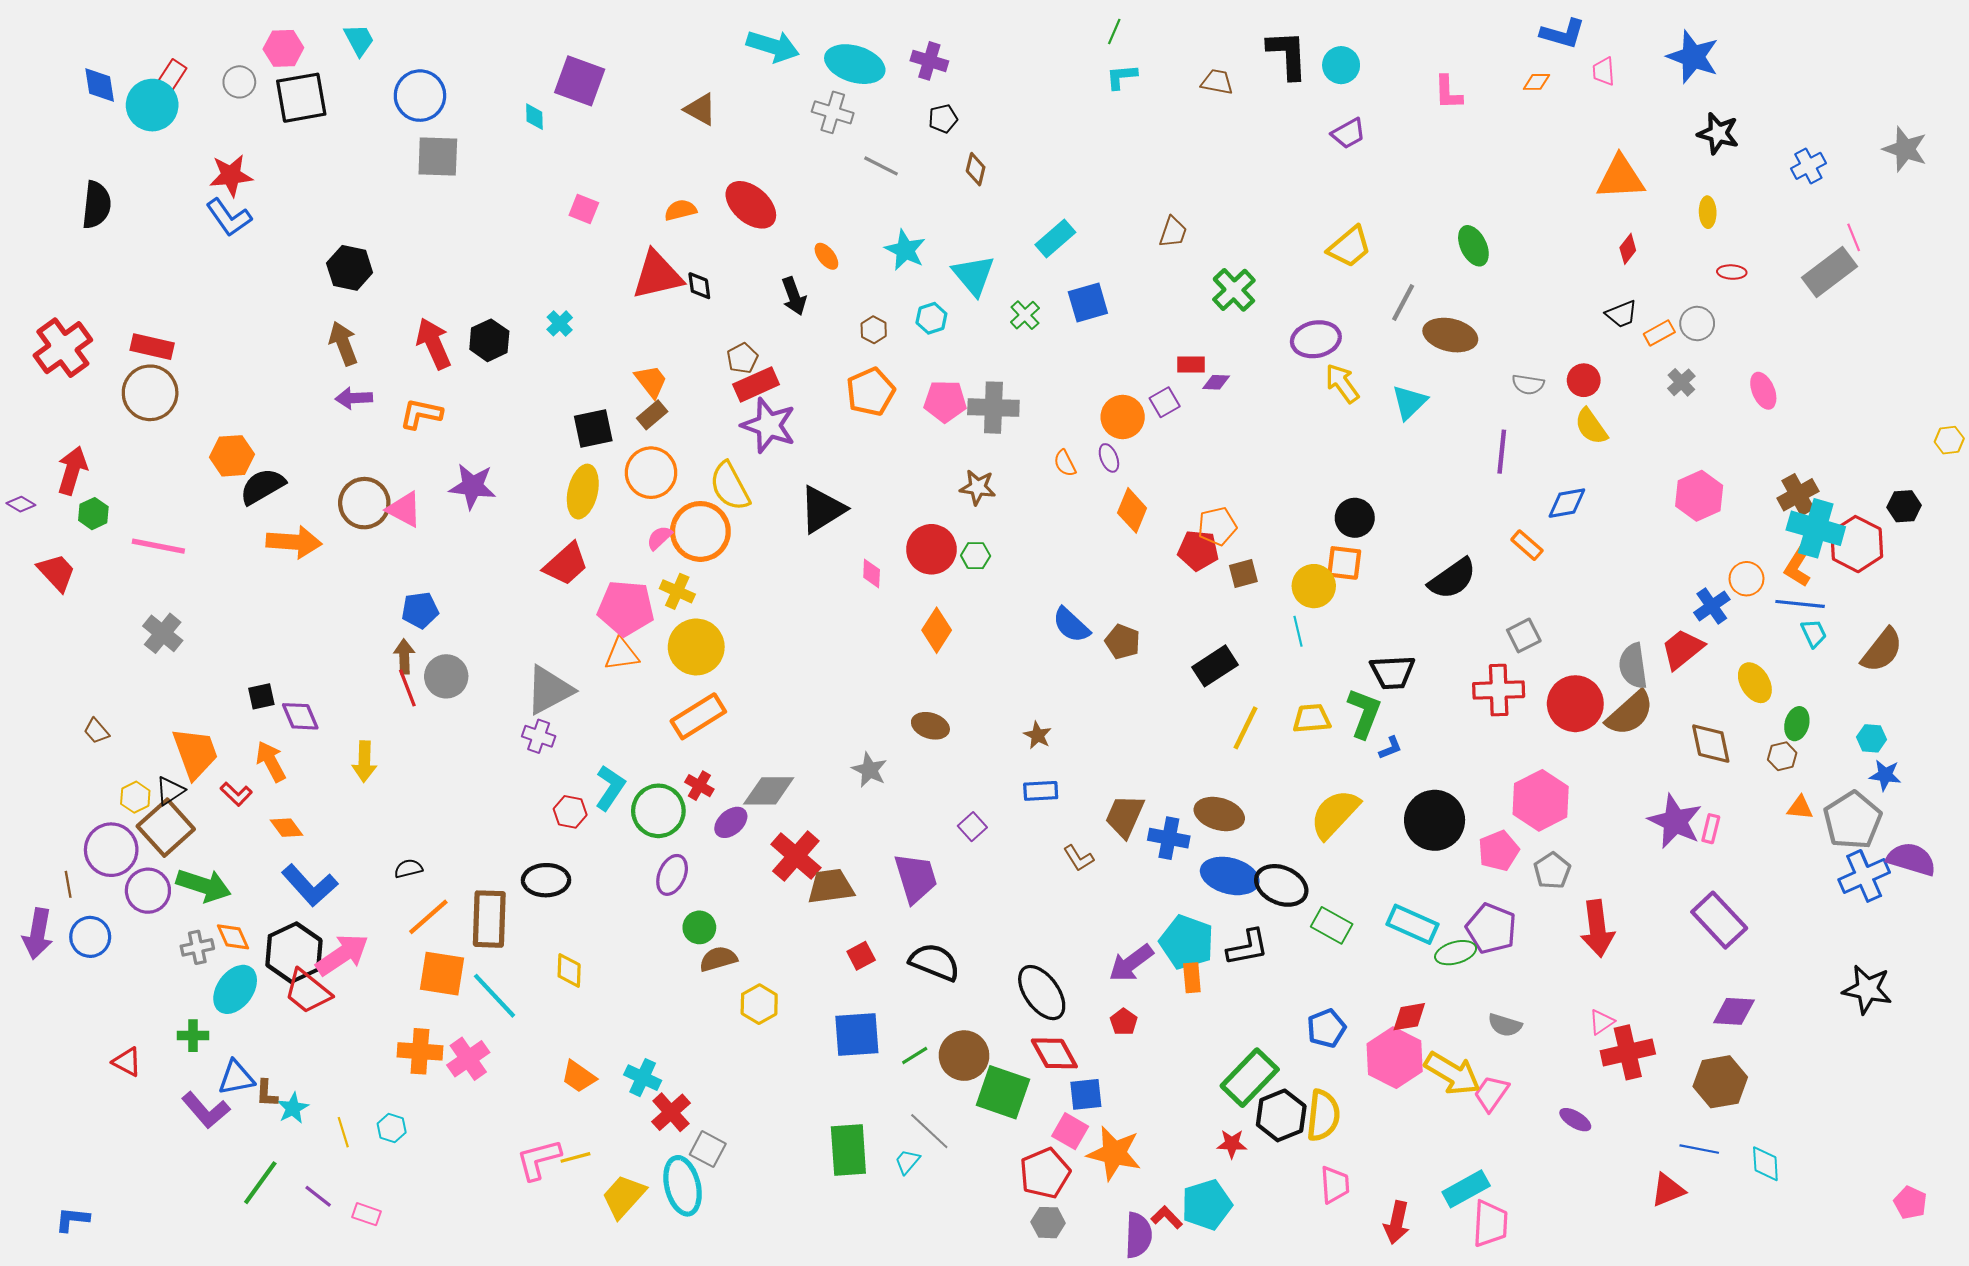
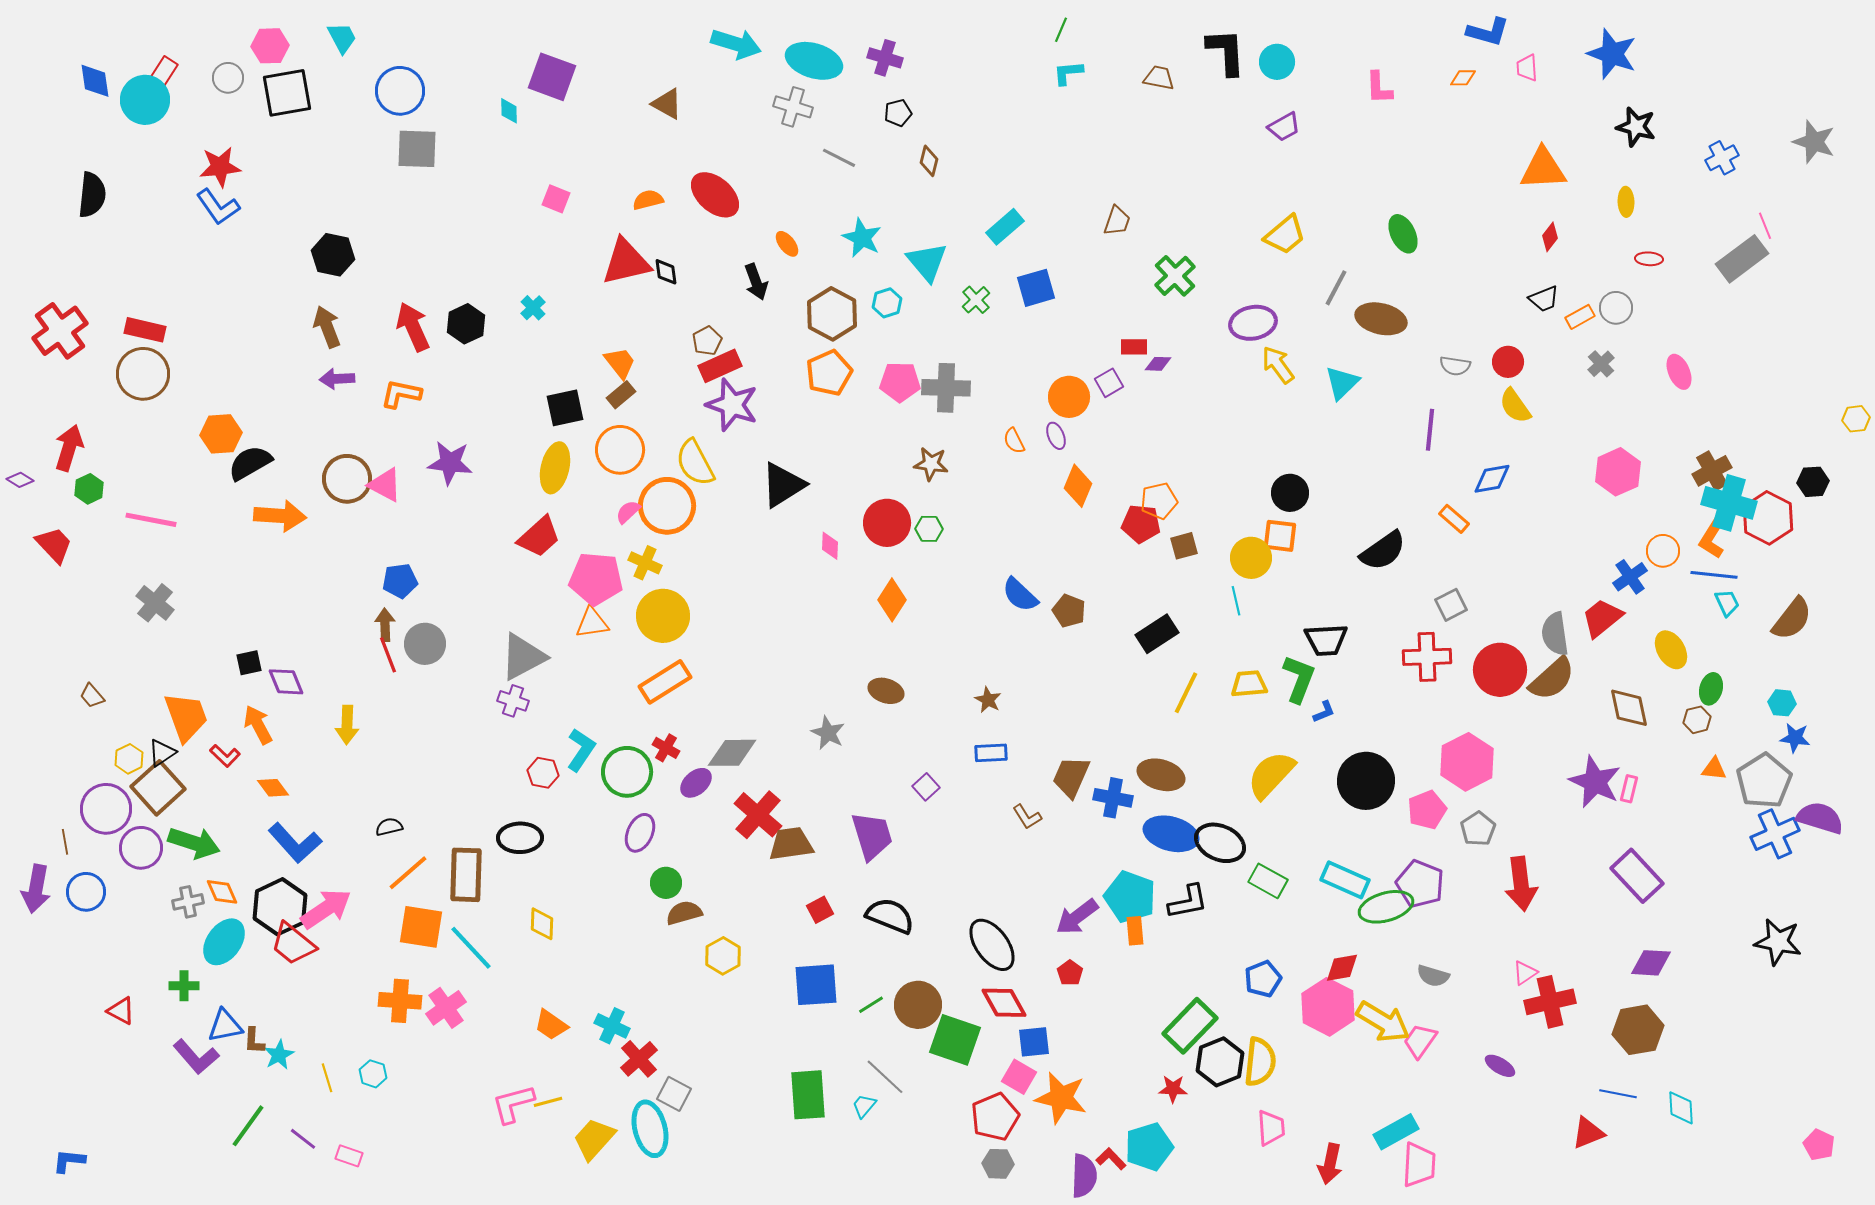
brown hexagon: (874, 330) -> (832, 314), size x2.0
green ellipse: (1456, 953) -> (1386, 907), size x1.4

